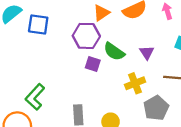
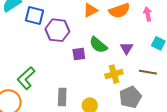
purple hexagon: (86, 36) -> (57, 30), moved
purple square: (93, 64) -> (79, 54), turned -32

